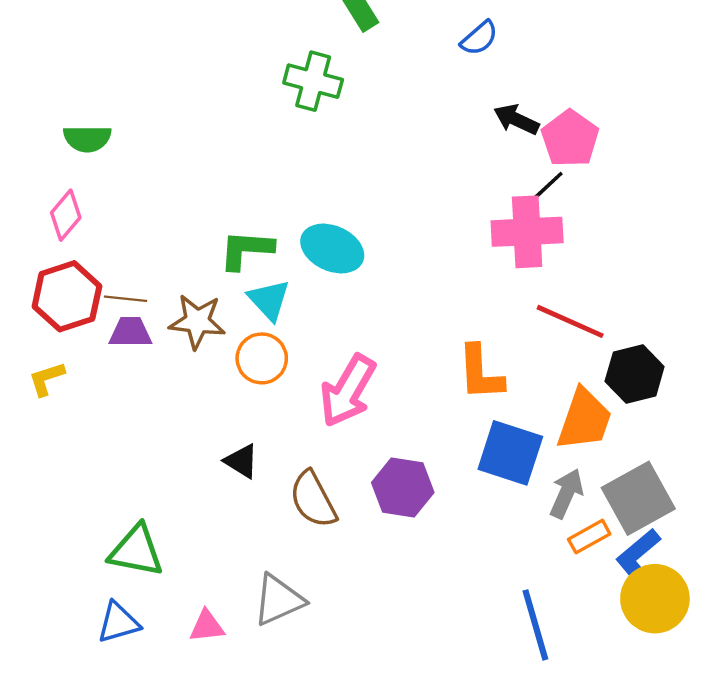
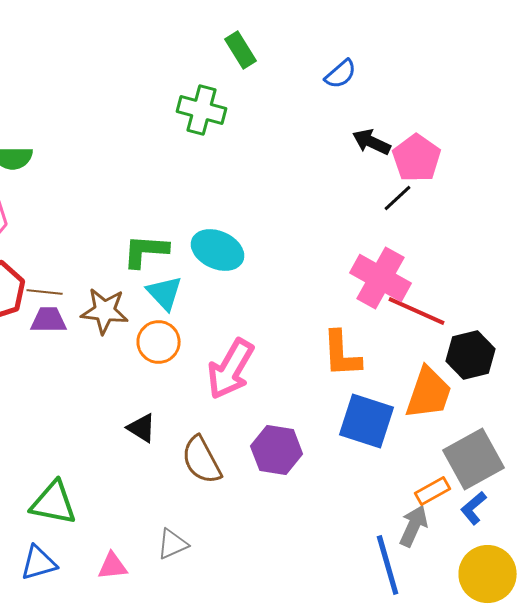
pink cross: (527, 232) -> (381, 278), moved, turned 32
gray arrow: (566, 493) -> (414, 526), moved
blue L-shape: (638, 557) -> (474, 508), size x0.7
yellow circle: (655, 599) -> (488, 574), moved
gray triangle: (278, 600) -> (173, 544), size x0.7

